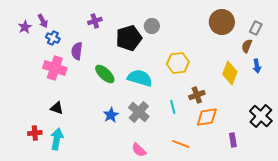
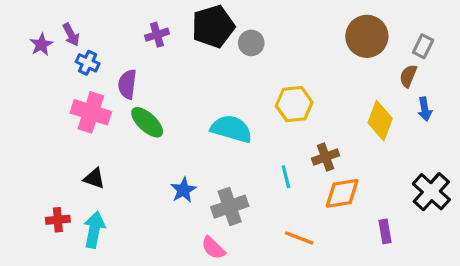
black pentagon: (129, 38) -> (213, 26), moved
green ellipse: (105, 74) -> (147, 122), moved
gray cross: (139, 112) -> (230, 207), moved, turned 30
pink semicircle: (139, 150) -> (213, 248), moved

